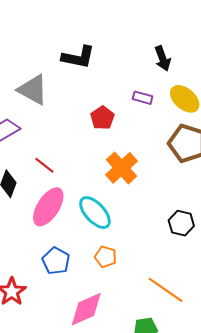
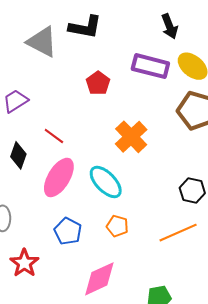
gray triangle: (33, 90) -> (42, 42), moved
purple rectangle: (143, 98) -> (150, 66), size x1.8
red pentagon: (102, 118) -> (98, 83), moved
orange line: (166, 290) -> (178, 233), moved, turned -57

